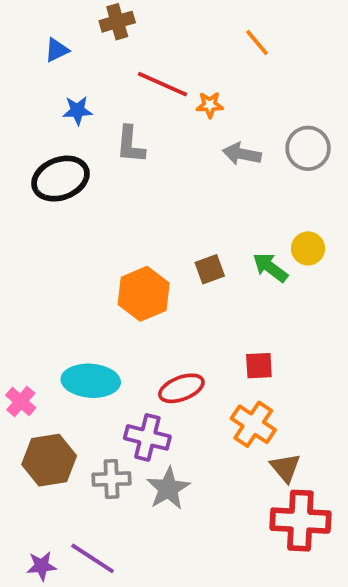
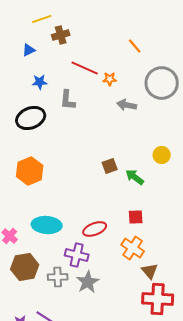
gray circle: (308, 148) -> (162, 83), moved, size x1.4
green arrow: (270, 267) -> (135, 177), moved
orange hexagon: (144, 294) -> (30, 171), moved

